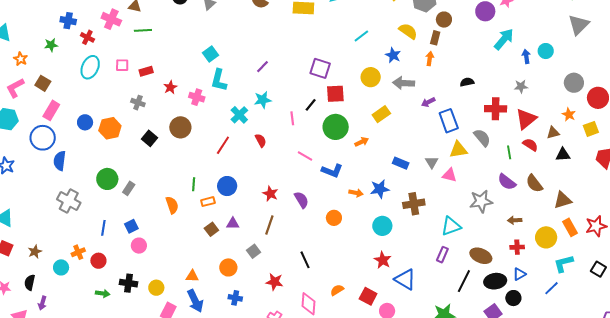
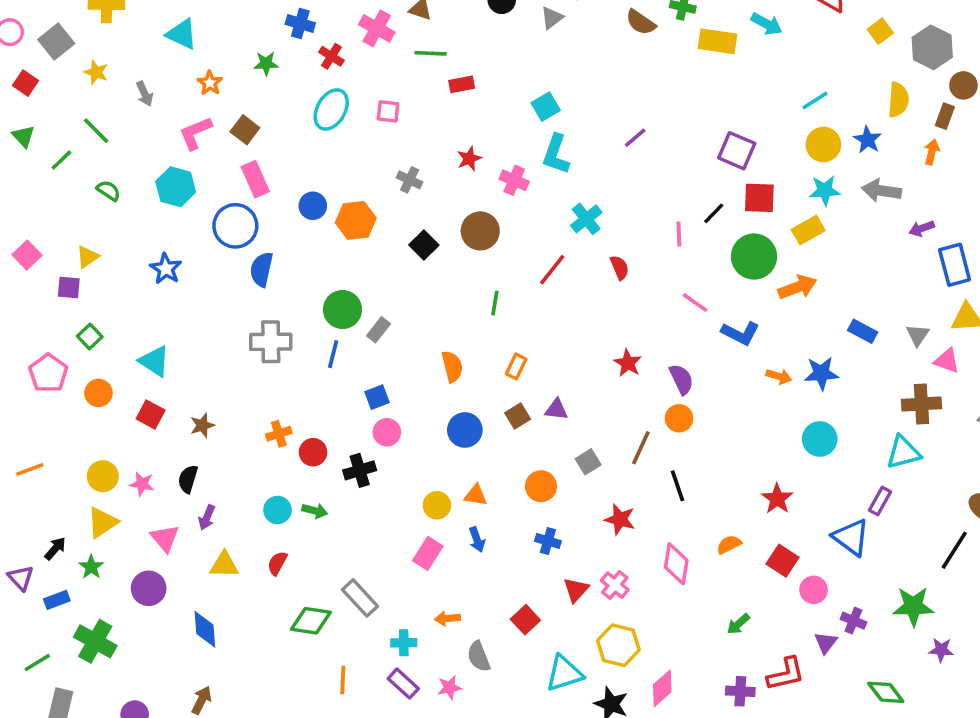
yellow semicircle: (408, 31) -> (898, 100), turned 54
red rectangle: (146, 71) -> (462, 84), moved
yellow circle: (371, 77) -> (823, 145), moved
cyan star: (263, 100) -> (825, 191), moved
pink rectangle: (51, 110) -> (255, 179), turned -60
yellow rectangle: (381, 114) -> (808, 230), moved
orange arrow: (362, 142) -> (797, 287), size x1.5
green line: (194, 184) -> (495, 303), moved
blue circle: (227, 186) -> (465, 430), moved
gray cross: (69, 201) -> (271, 342), turned -35
orange rectangle: (208, 202) -> (516, 366), turned -56
brown cross: (414, 204) -> (921, 404), moved
orange circle: (334, 218) -> (679, 418), moved
brown line: (269, 225) -> (641, 448), moved
cyan triangle: (451, 226) -> (903, 452), moved
blue line: (103, 228) -> (333, 354), moved
purple rectangle: (442, 255) -> (880, 501), moved
red star: (383, 260) -> (777, 499), moved
cyan circle: (61, 267) -> (278, 510), moved
black cross: (129, 283) -> (360, 470), moved, turned -30
yellow circle: (156, 288) -> (437, 505), moved
blue arrow: (195, 301) -> (477, 540), size x0.6

